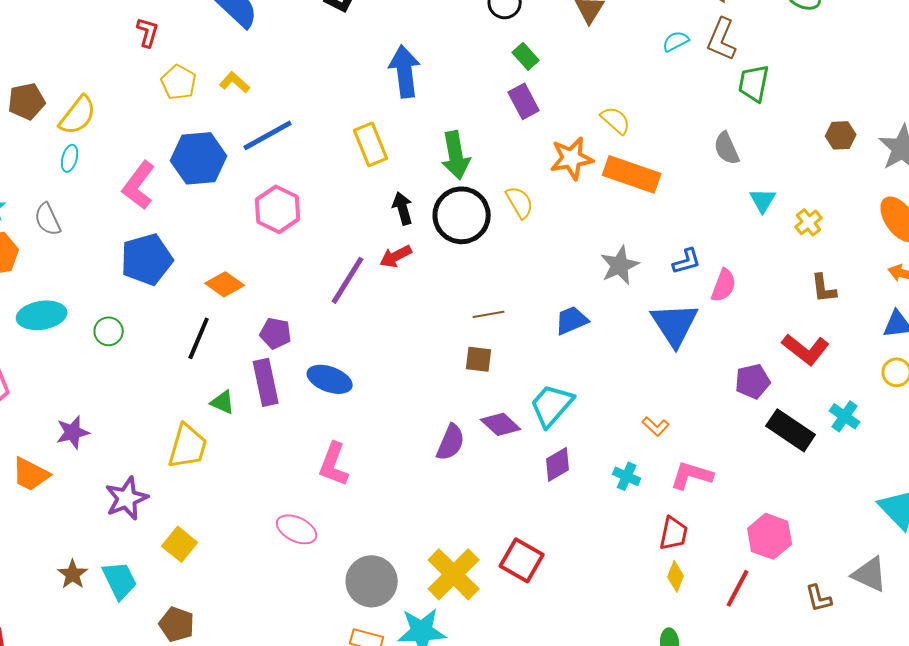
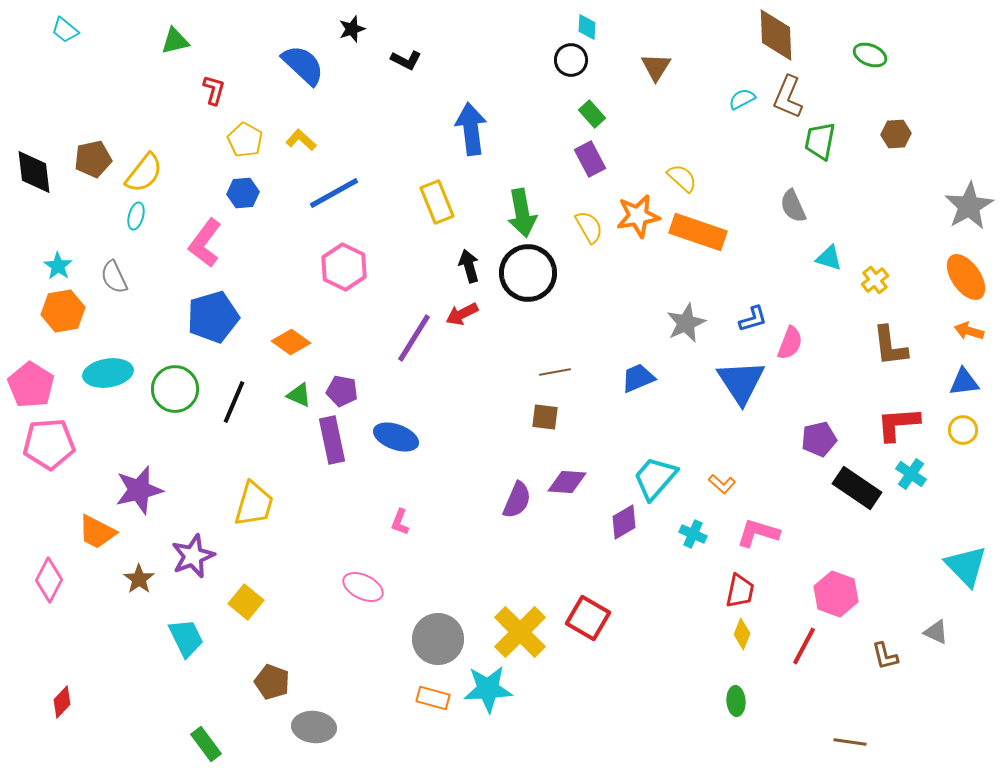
brown hexagon: (841, 135) -> (896, 134), moved
blue hexagon: (199, 158) -> (243, 193), moved, size x0.6
cyan triangle: (763, 200) -> (829, 258), turned -44
yellow semicircle: (520, 202) -> (589, 227), moved
brown L-shape: (824, 288) -> (890, 346), size x1.4
green circle: (109, 331) -> (175, 389), size x1.6
black line: (199, 338) -> (234, 402), moved
red L-shape: (806, 349) -> (898, 424), moved, turned 138
green triangle: (223, 402) -> (299, 395), moved
cyan trapezoid: (552, 405) -> (655, 478), moved
purple diamond: (501, 424) -> (567, 482), turned -39
purple star: (73, 432) -> (139, 490), size x1.4
pink L-shape: (334, 464) -> (400, 522), size x0.6
brown star: (73, 574) -> (139, 579), moved
gray triangle: (870, 574) -> (936, 632), size x0.7
brown pentagon: (177, 624) -> (272, 682), moved

